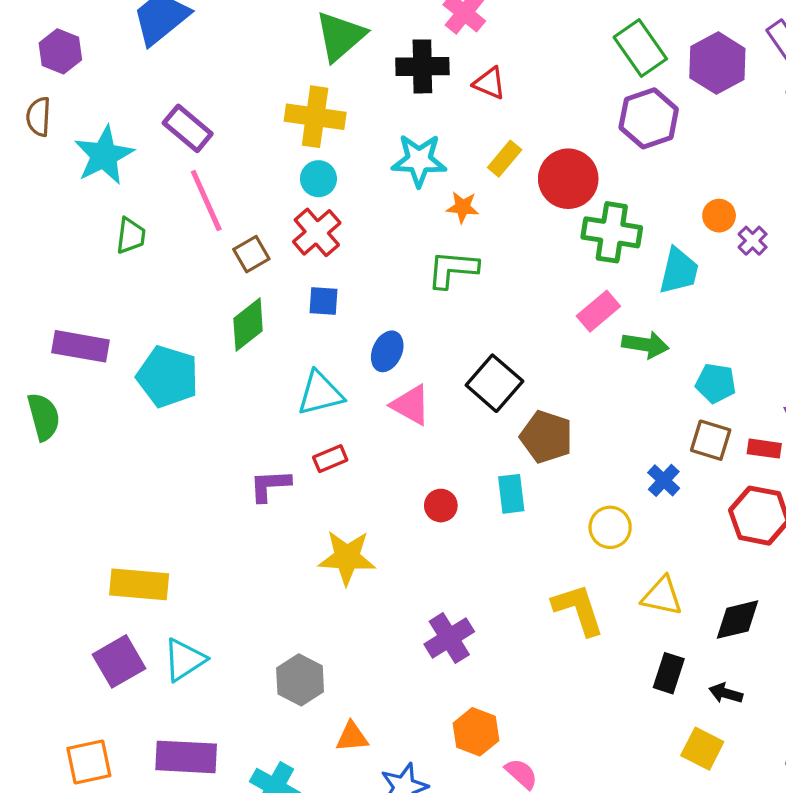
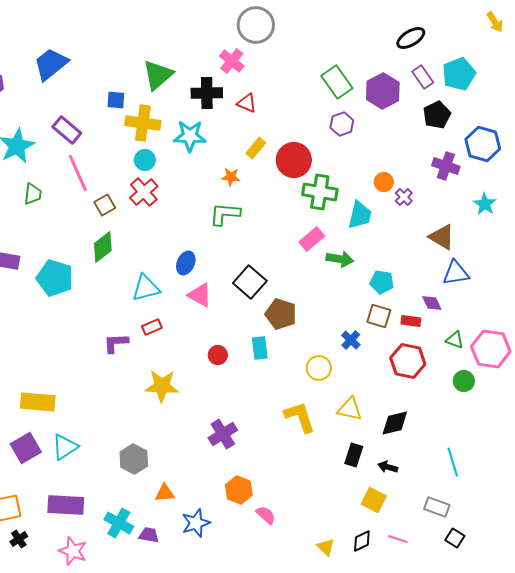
purple hexagon: (649, 118) -> (342, 124), size x0.7
cyan star: (419, 160) -> (190, 136), moved
blue square: (323, 301) -> (116, 100), moved

